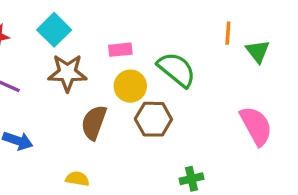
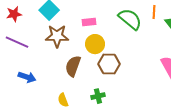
green semicircle: (177, 70) -> (130, 19), moved
yellow semicircle: (77, 179) -> (63, 100), turned -120
green cross: (192, 179) -> (98, 96), moved

